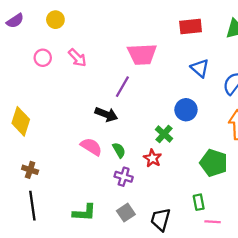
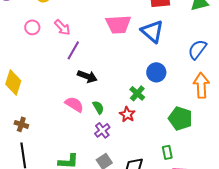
blue triangle: (200, 68) -> (152, 31), moved, size x1.4
purple line: (122, 87) -> (73, 50), moved
purple cross: (124, 177) -> (102, 130), turned 35

